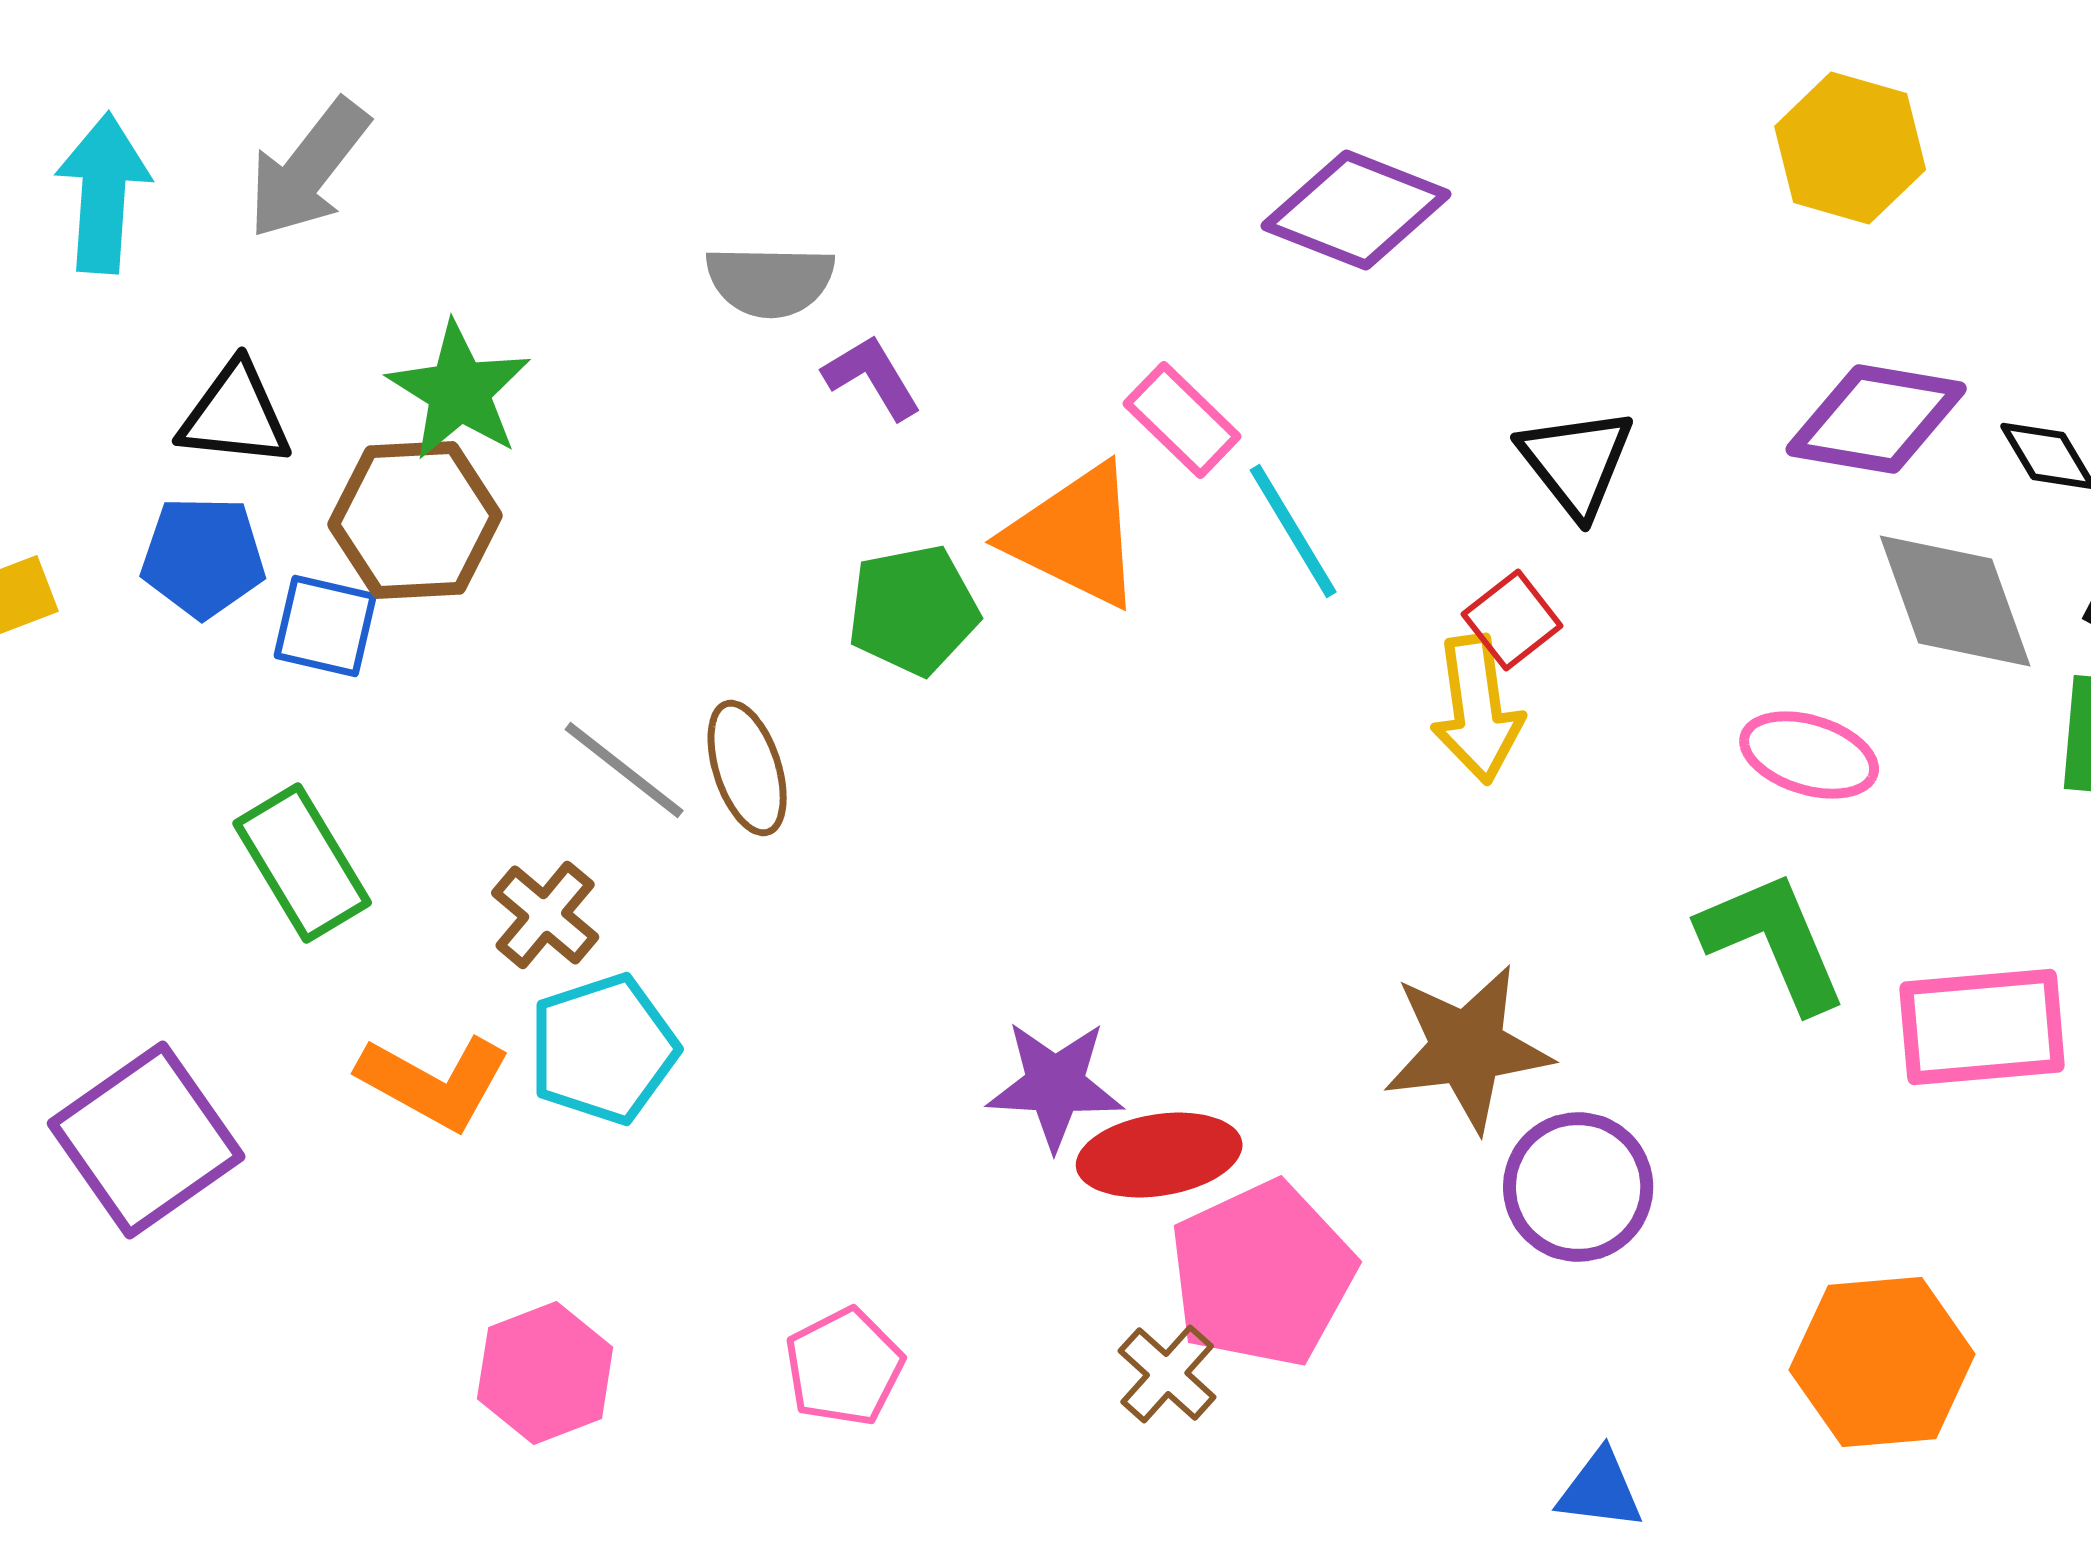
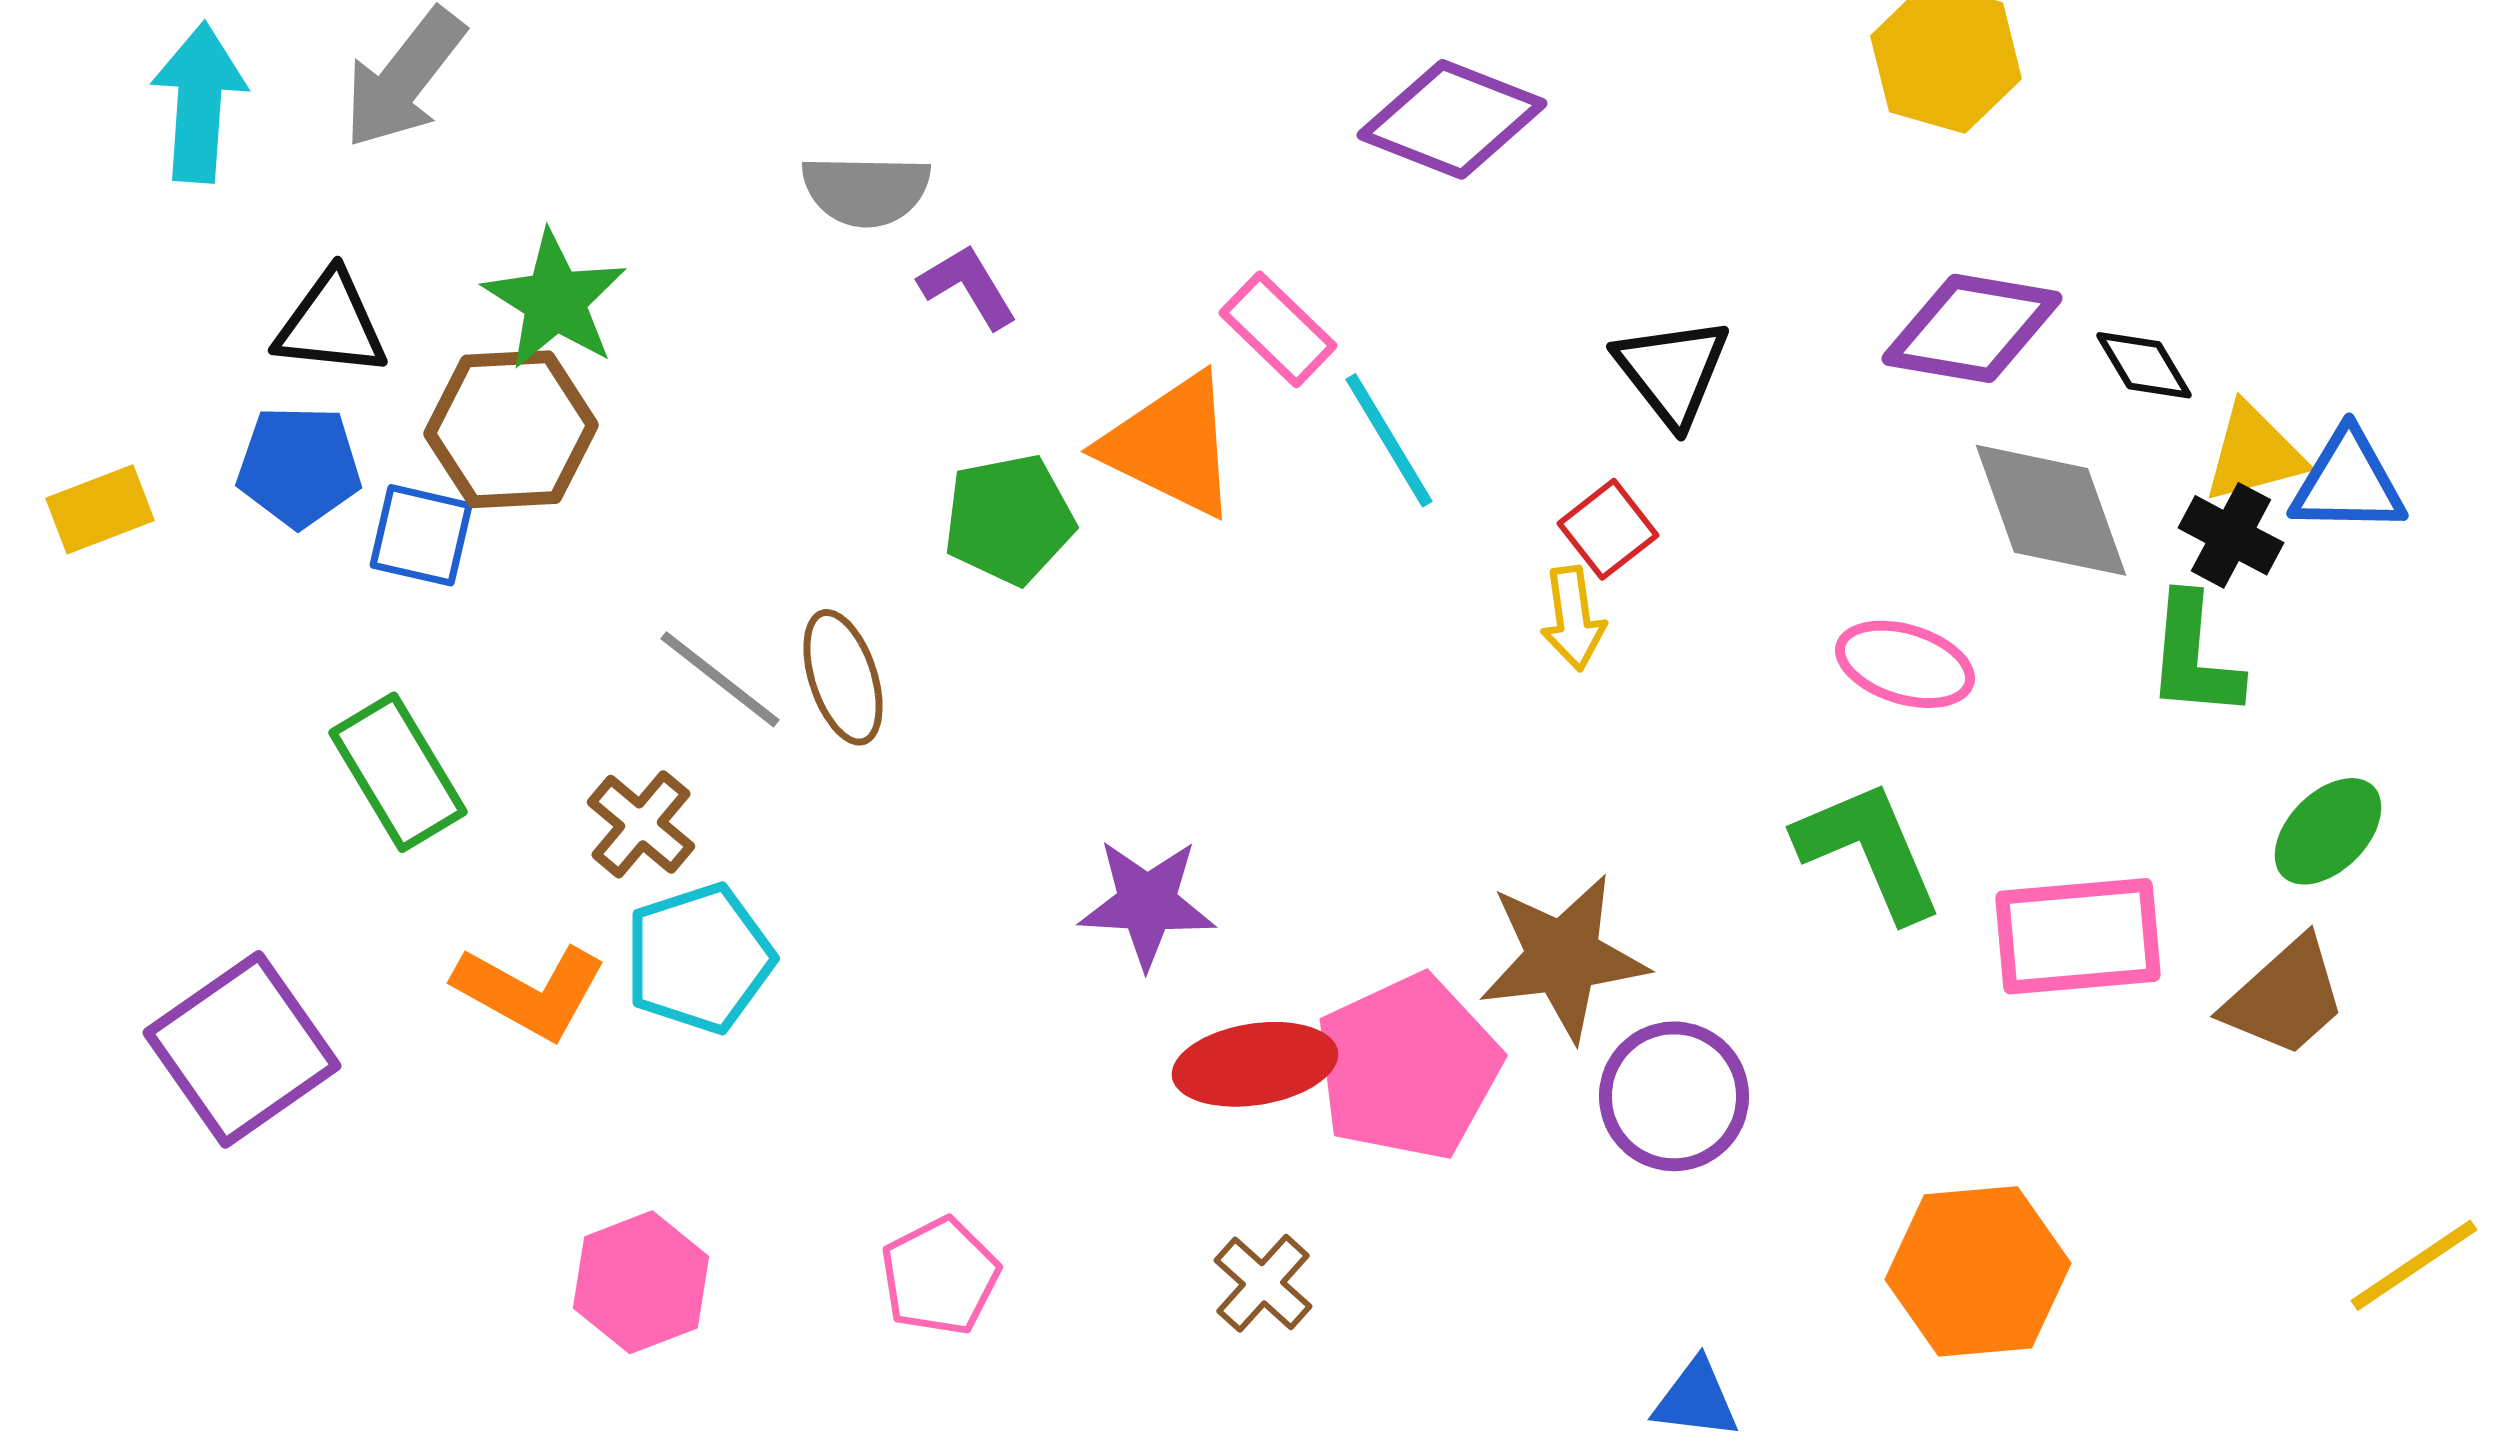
yellow arrow: (1477, 709) -> (1573, 618), size x0.7
purple star: (1055, 1085) -> (1147, 903), moved
pink pentagon: (1262, 1274) -> (1408, 1067), moved

